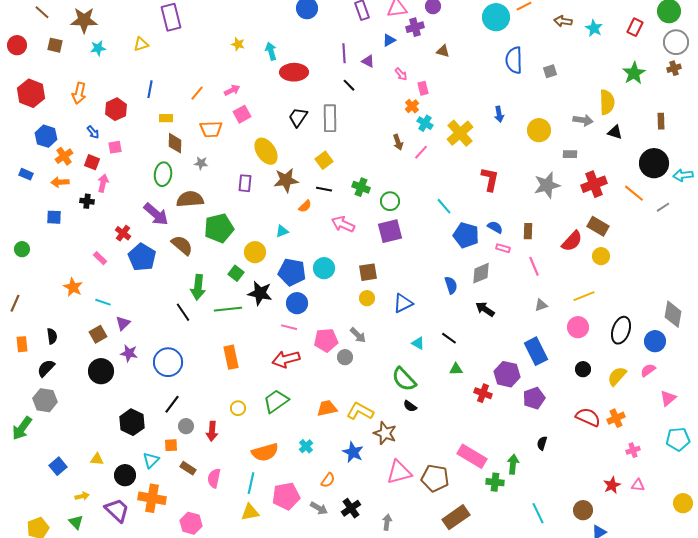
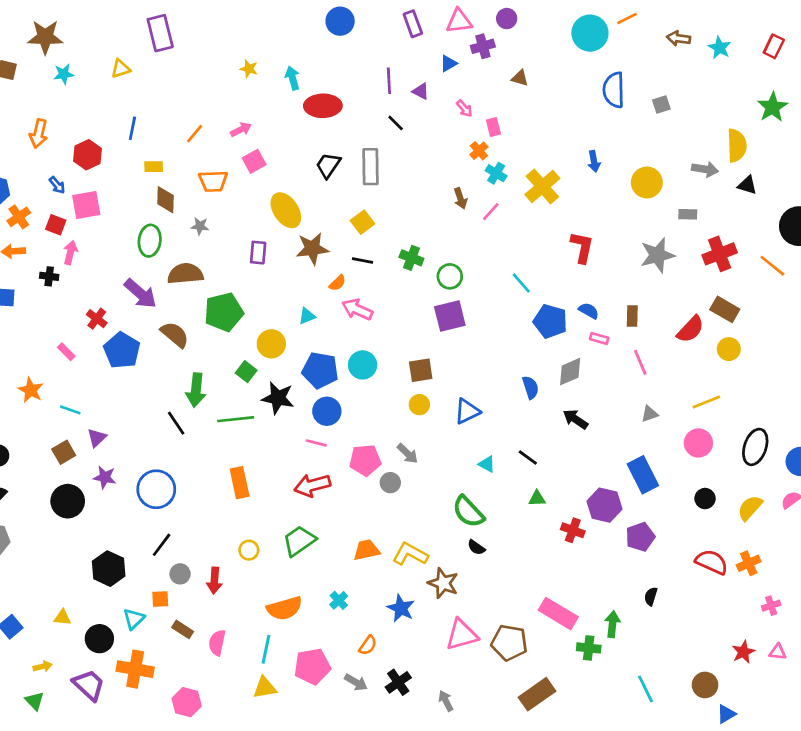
pink square: (115, 147) -> (86, 205), size x1.6
pink arrow: (343, 224) -> (357, 309), moved
gray arrow: (387, 522) -> (446, 701), turned -35

